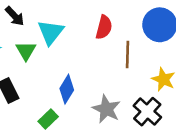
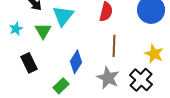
brown line: (127, 55) -> (114, 46), moved

